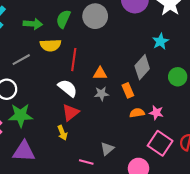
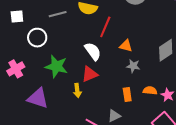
orange rectangle: (128, 90) -> (127, 94), moved
gray star: (101, 94) -> (133, 66), moved
green star: (21, 115) -> (56, 66), moved

